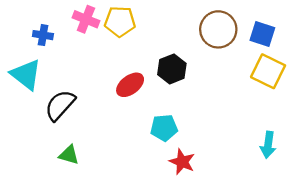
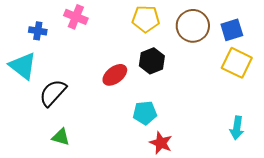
yellow pentagon: (120, 21) -> (146, 19), moved
blue square: (262, 34) -> (232, 30), turned -35

